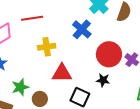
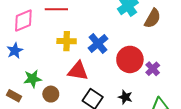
blue cross: (82, 29) -> (98, 43), moved
black star: (103, 80) -> (125, 97), moved

